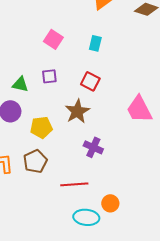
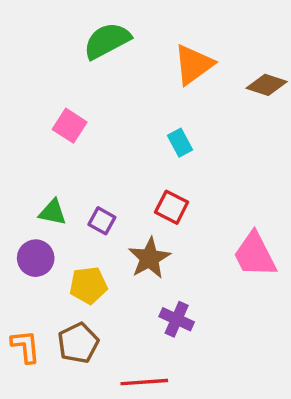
pink square: (53, 39) -> (70, 126), moved
cyan rectangle: (95, 43) -> (180, 143), turned -42
purple square: (49, 76) -> (102, 221), moved, turned 35

